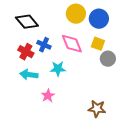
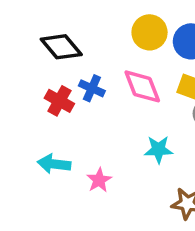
cyan star: (58, 69) -> (159, 150), moved
cyan arrow: (29, 75) -> (54, 164), moved

